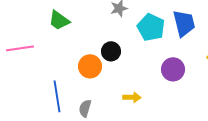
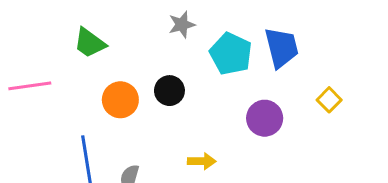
orange circle: (90, 66) -> (120, 100), moved

